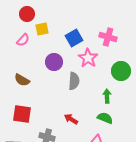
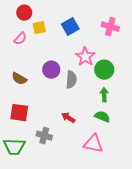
pink cross: (108, 37) -> (110, 27), moved
blue square: (74, 38) -> (70, 27), moved
purple circle: (54, 62) -> (51, 70), moved
green circle: (121, 71) -> (104, 70), moved

